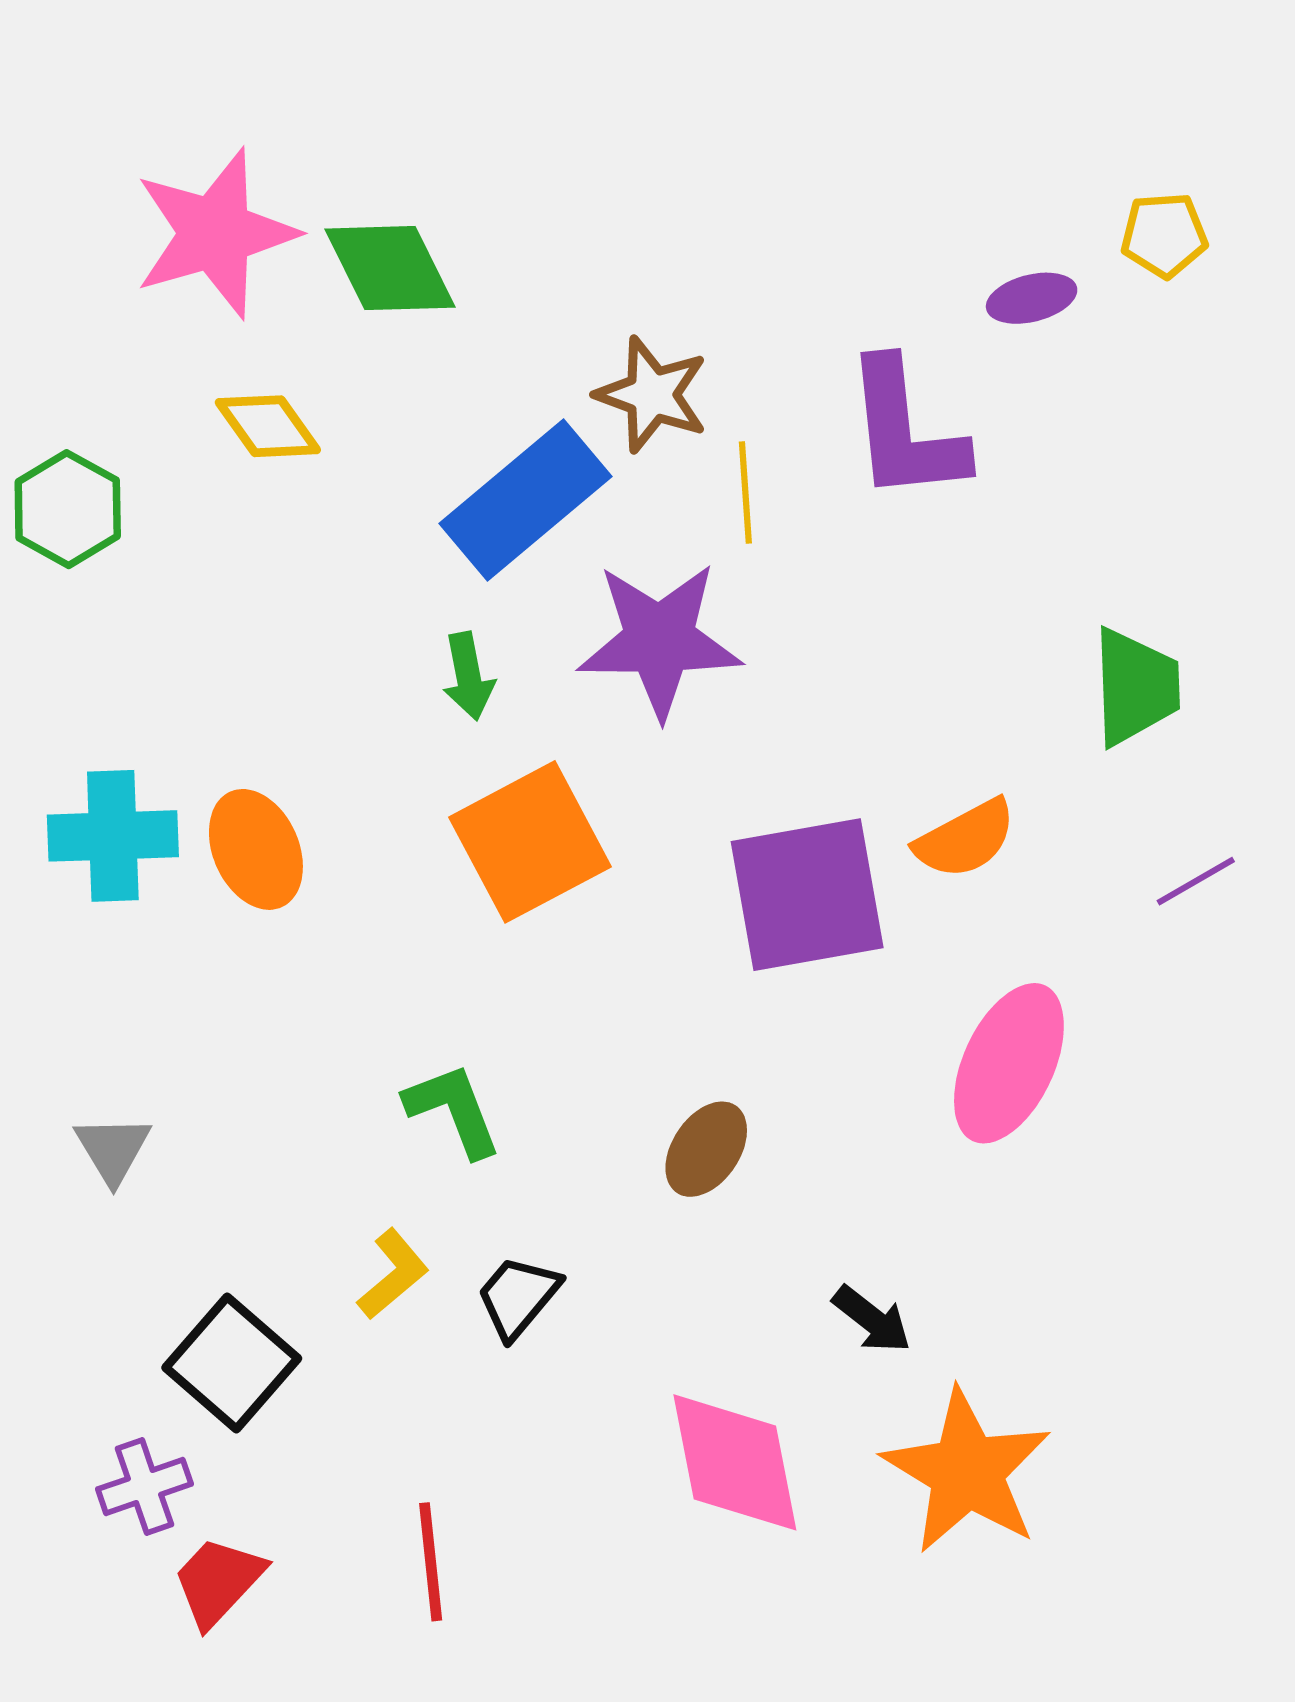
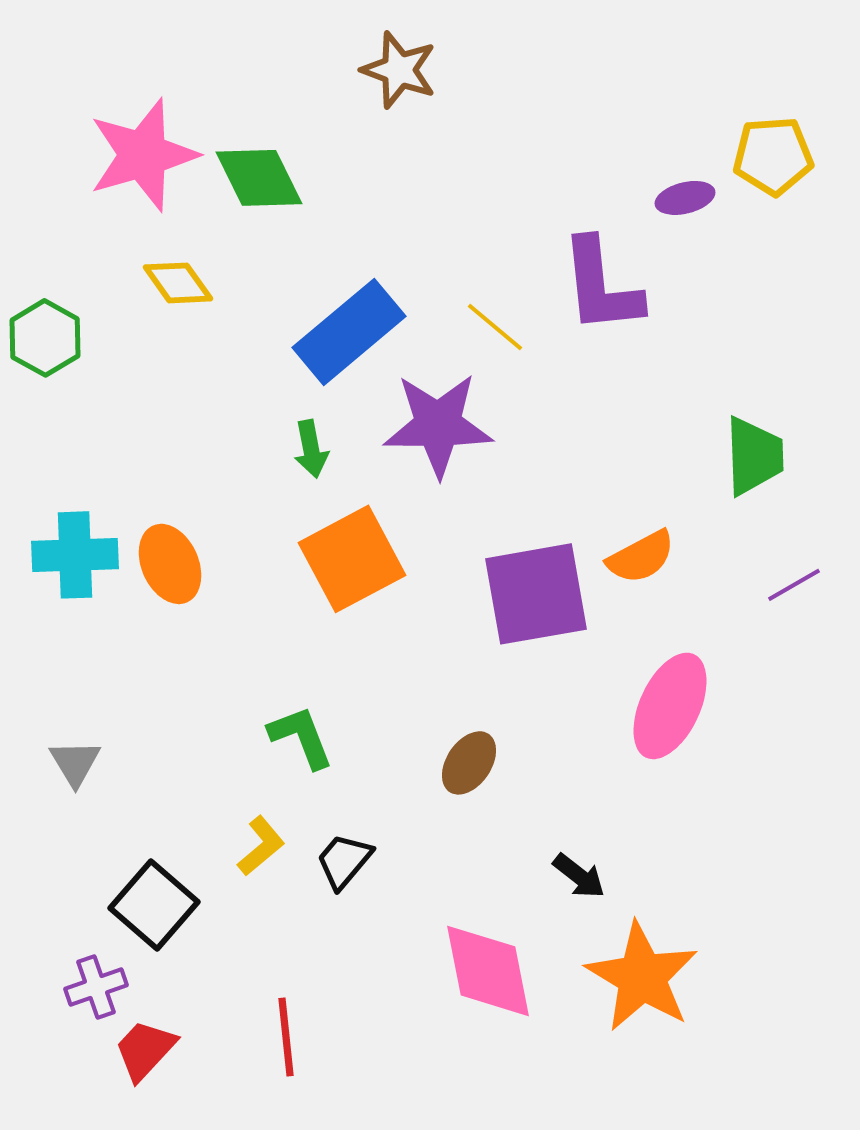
yellow pentagon: (1164, 235) -> (773, 156), size x1.4
brown star: (652, 395) -> (399, 70), moved
yellow line: (745, 492) -> (495, 327), turned -46

